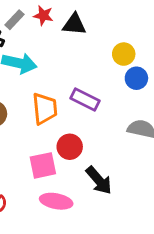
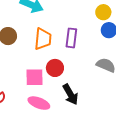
purple rectangle: (85, 99) -> (71, 38), turned 60

